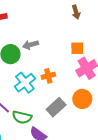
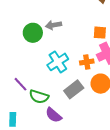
orange cross: (48, 76) -> (87, 62), moved
cyan cross: (25, 83) -> (58, 62), moved

